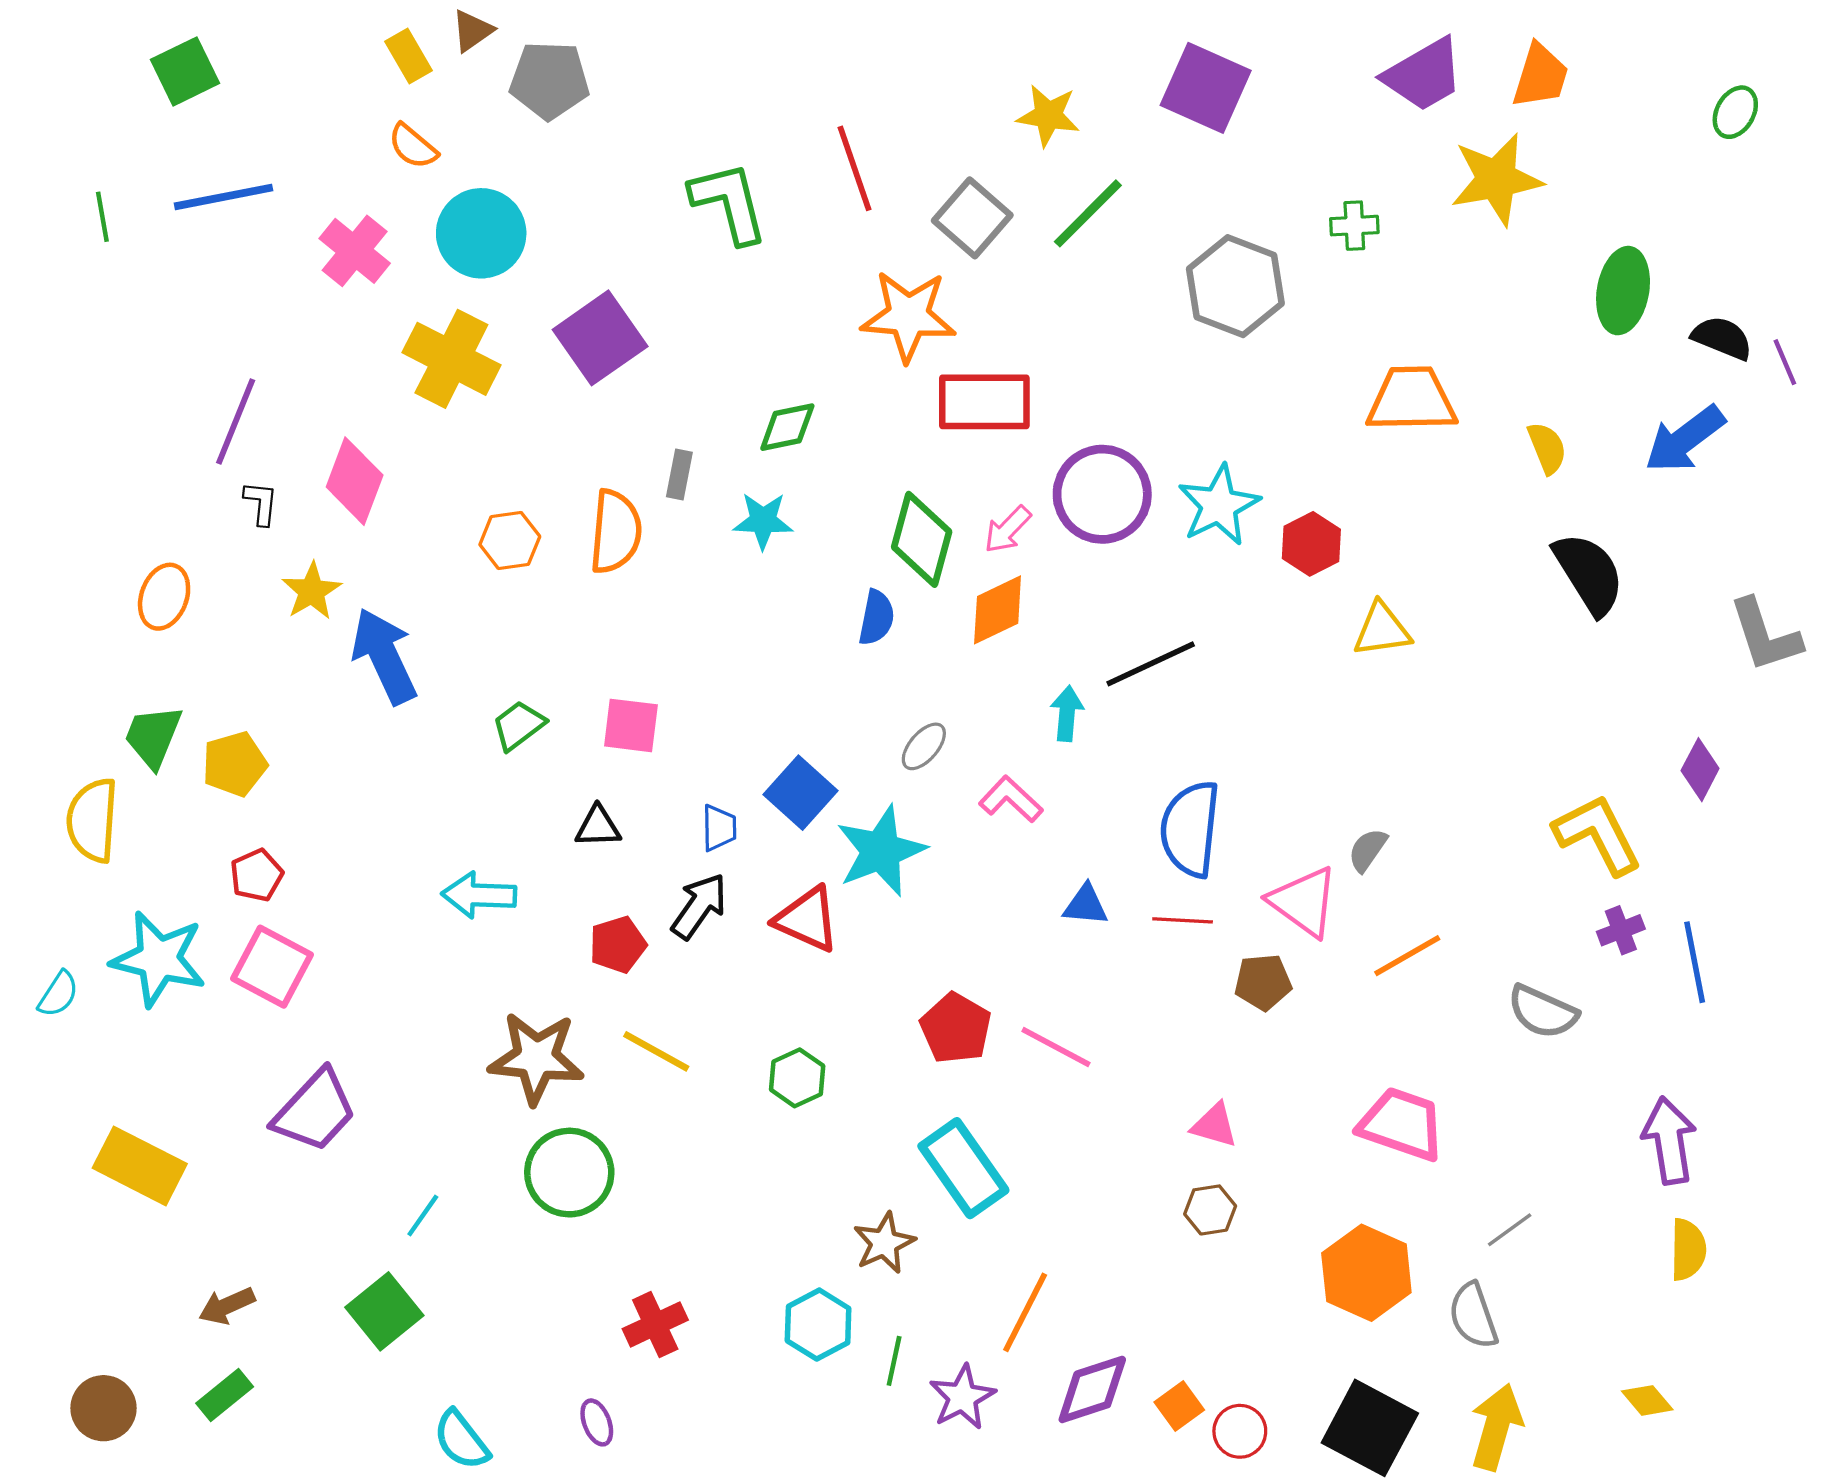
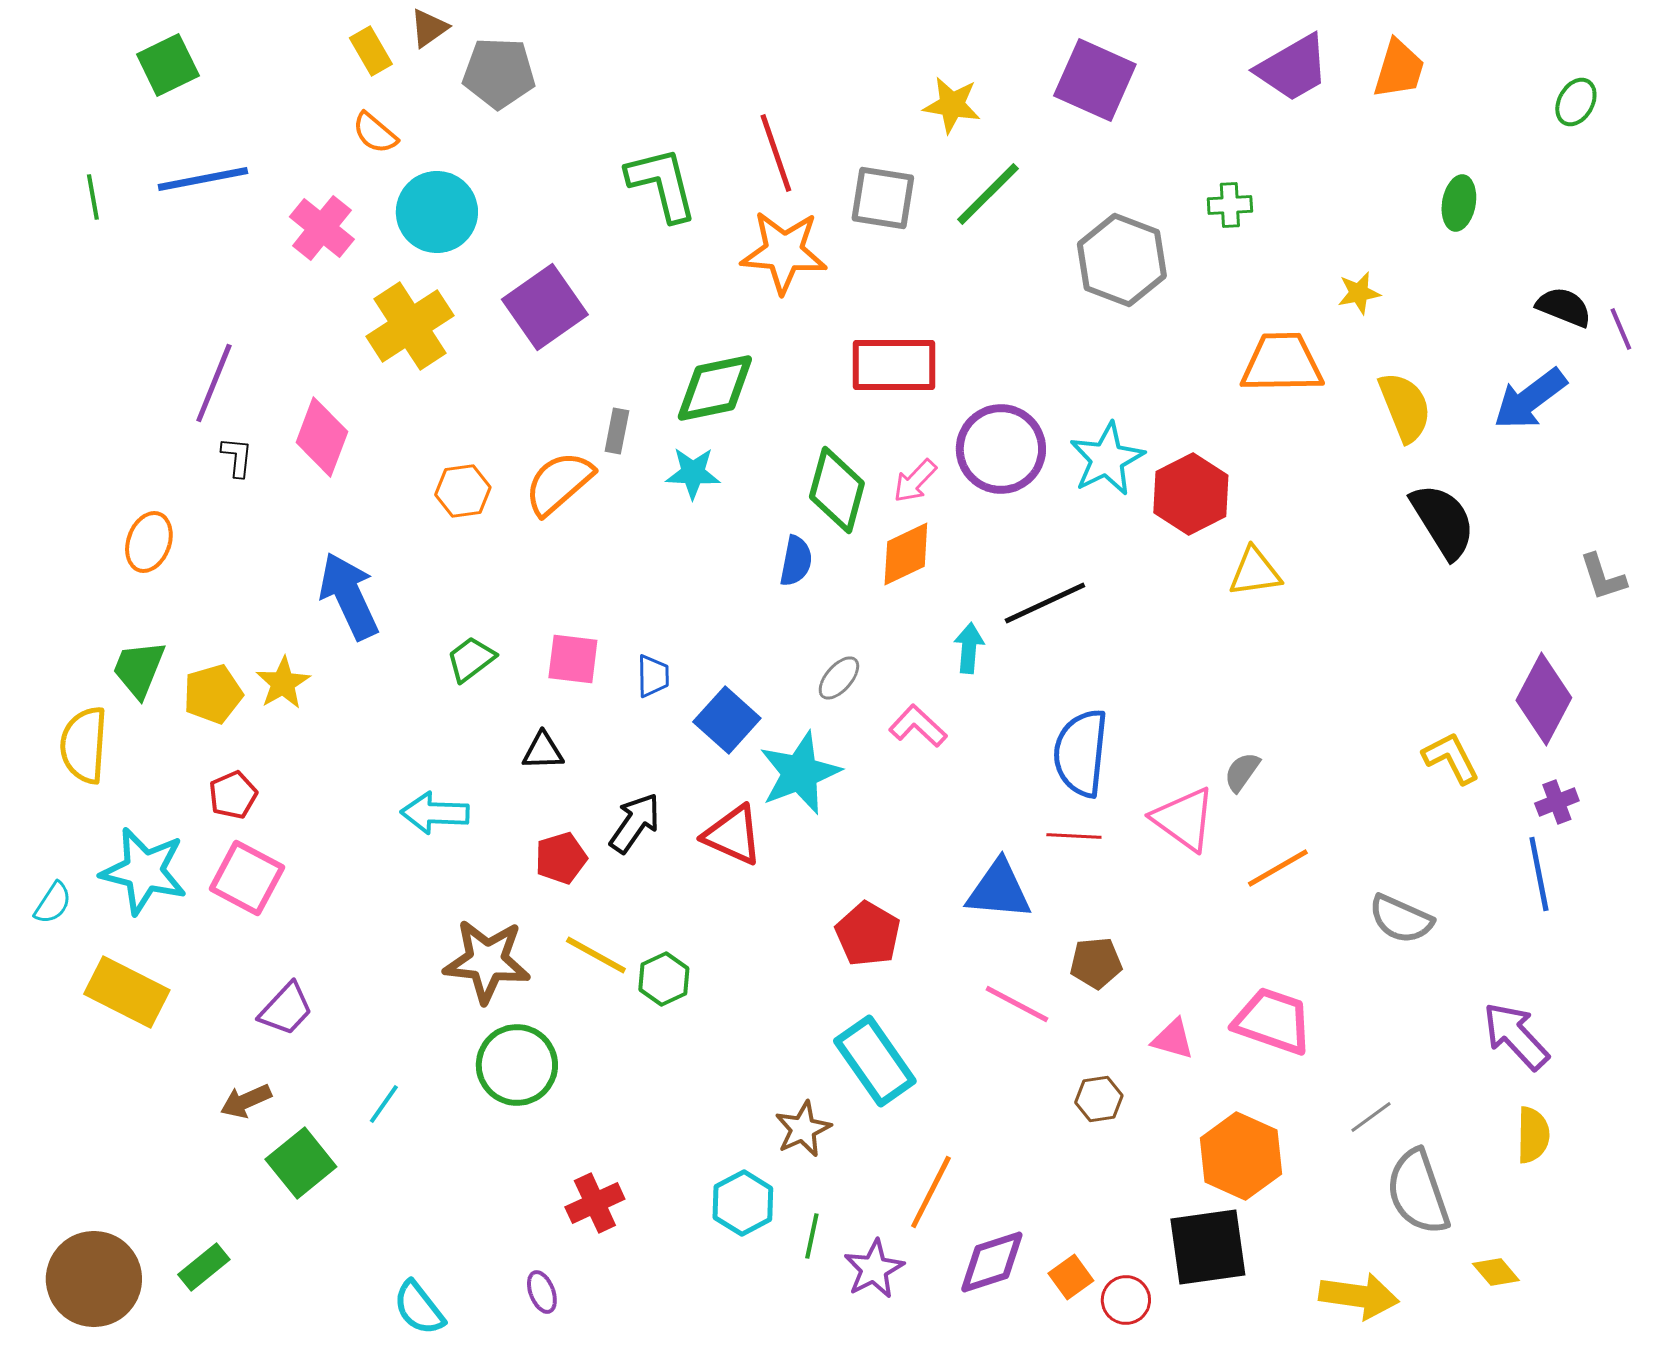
yellow star: (1496, 179) -> (1359, 293), moved, size x0.5
gray square: (972, 218) -> (883, 198), turned -32
green ellipse: (1623, 291) -> (1459, 203), moved, size x0.7
orange star: (908, 316) -> (784, 252), moved
yellow cross: (451, 359) -> (410, 326), turned 30
green diamond: (787, 427) -> (715, 388), size x1.5
yellow semicircle: (1547, 448) -> (1405, 407), size x1.5
orange semicircle: (616, 532) -> (559, 483), turned -136
red hexagon: (1311, 544) -> (1191, 494), size x1.4
yellow star: (312, 591) -> (283, 683), moved
gray L-shape: (1765, 635) -> (1603, 577), size x0.7
purple diamond: (1700, 770) -> (1544, 699), size x1.6
blue trapezoid: (719, 828) -> (653, 676), moved
yellow L-shape: (1598, 834) -> (1451, 758), size x0.7
blue triangle: (1086, 905) -> (999, 890), moved, size x1.6
purple cross: (1621, 930) -> (1557, 802), moved
brown pentagon: (1263, 982) -> (1096, 963), moved
pink line: (1056, 1047) -> (1017, 1004), moved
green hexagon: (797, 1078) -> (664, 979), moved
purple trapezoid: (315, 1111) -> (286, 1009), size x0.7
pink triangle: (1215, 1125) -> (1173, 1039), moved
purple arrow: (1669, 1141) -> (1516, 1036), turned -34
yellow rectangle: (140, 1166) -> (127, 992), moved
brown arrow: (227, 1306) -> (246, 1101), moved
green square: (384, 1311) -> (301, 1163), moved
gray semicircle: (1473, 1316) -> (1418, 1192), moved, size x1.4
brown circle: (104, 1408) -> (94, 1279), size x1.6
yellow arrow: (1496, 1427) -> (1359, 1296), turned 82
black square: (1370, 1428) -> (1208, 1247), moved, turned -36

